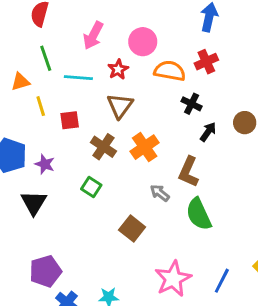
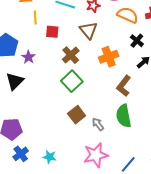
brown triangle: (120, 106) -> (88, 30), turned -30
orange cross: (145, 147) -> (109, 57), moved
green square: (91, 187) -> (72, 81), moved, size x1.5
gray arrow: (160, 193) -> (98, 124), moved

